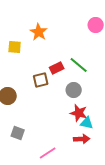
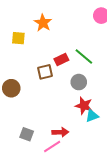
cyan triangle: (87, 123) -> (92, 116), turned -32
gray square: (18, 133) -> (27, 134), moved
red arrow: (82, 139) -> (60, 132), moved

